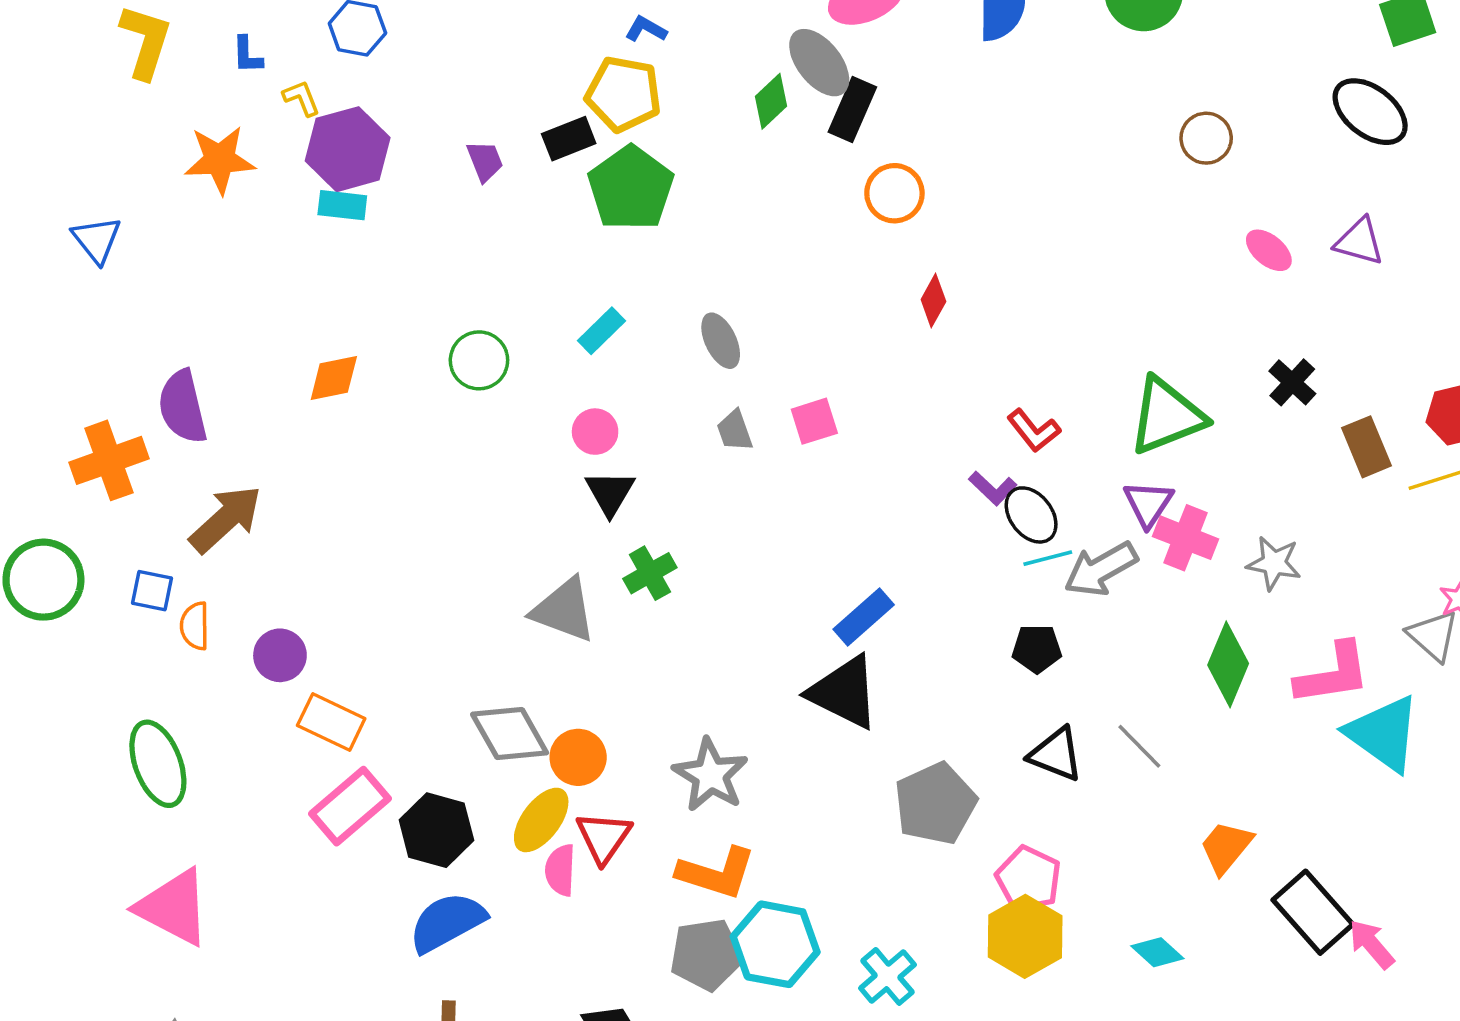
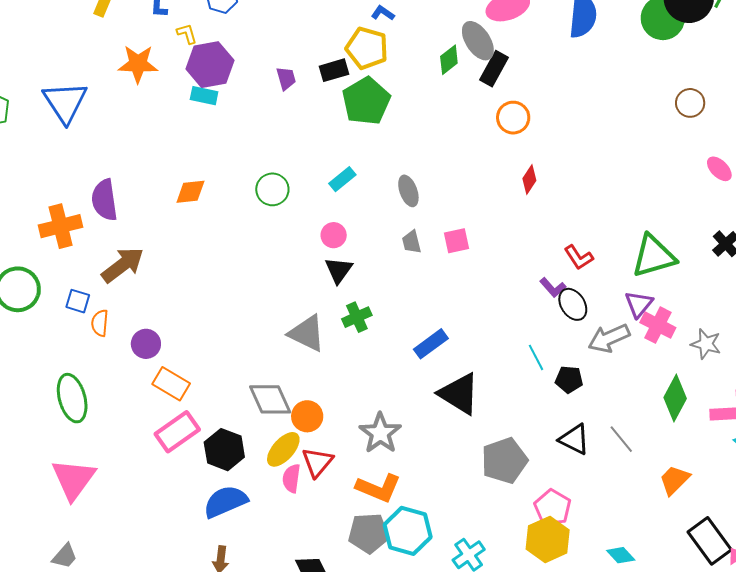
blue triangle: (97, 240) -> (65, 102), size x1.6
cyan line: (1048, 558) -> (536, 357), moved, turned 72
blue rectangle: (864, 617) -> (431, 344), moved
orange trapezoid: (1226, 847) -> (674, 480), moved
pink triangle: (174, 907) -> (73, 479), turned 33

